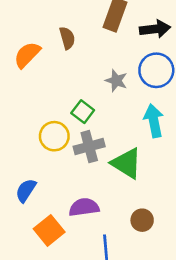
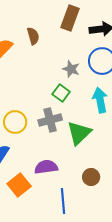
green square: (83, 112) -> (61, 93), moved
yellow circle: (54, 136) -> (15, 122), moved
green triangle: (127, 163) -> (79, 133), turned 44

